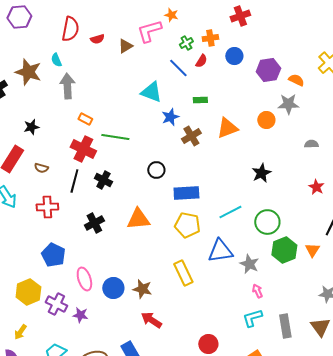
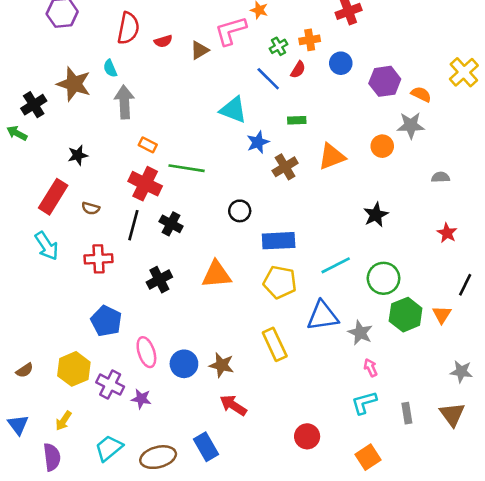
gray rectangle: (285, 326) -> (407, 413), size x0.7

